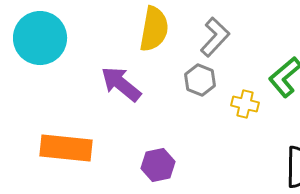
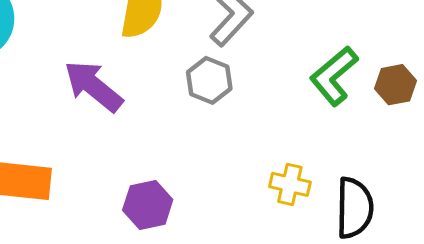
yellow cross: (245, 104) -> (290, 184), moved

